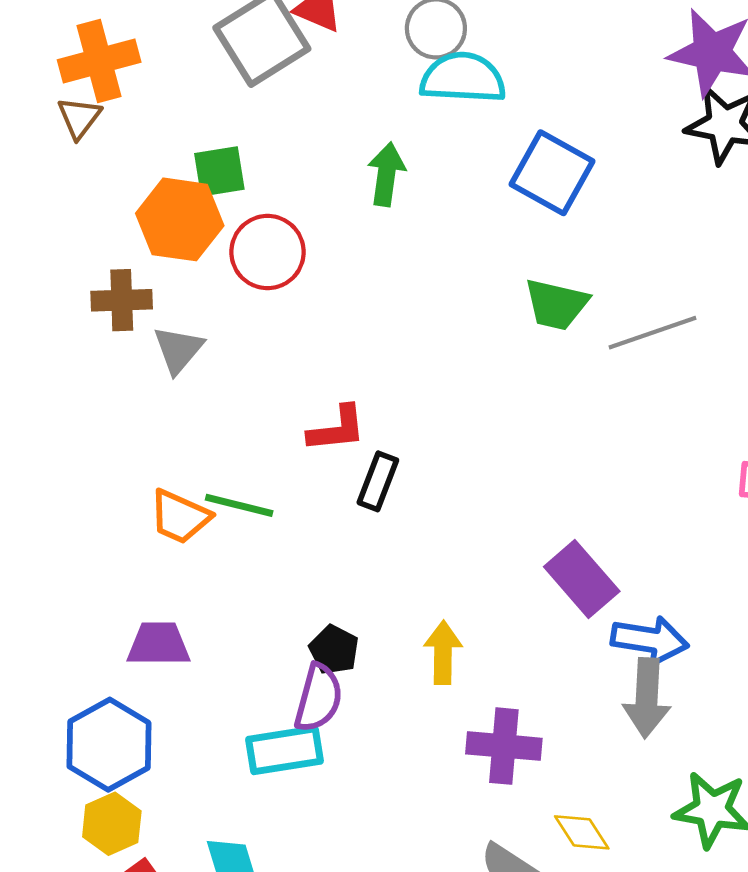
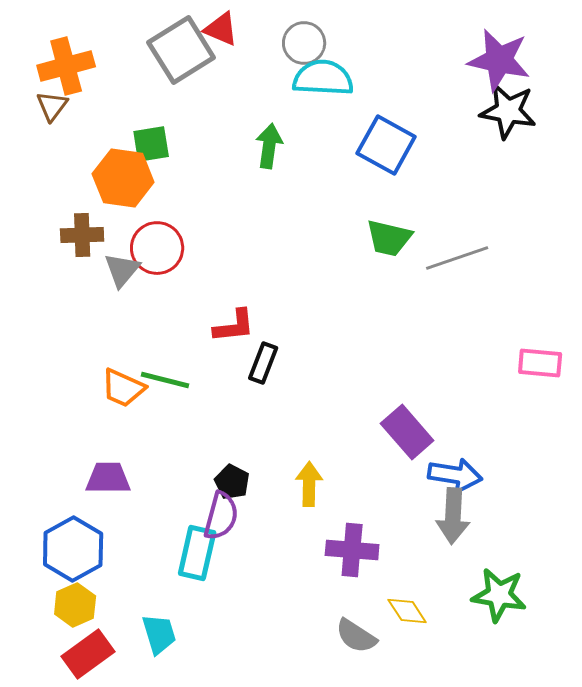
red circle: (268, 252) -> (157, 248), moved
cyan rectangle: (284, 750) -> (197, 553), turned -68

